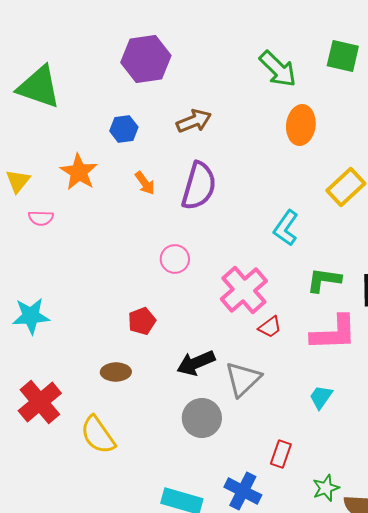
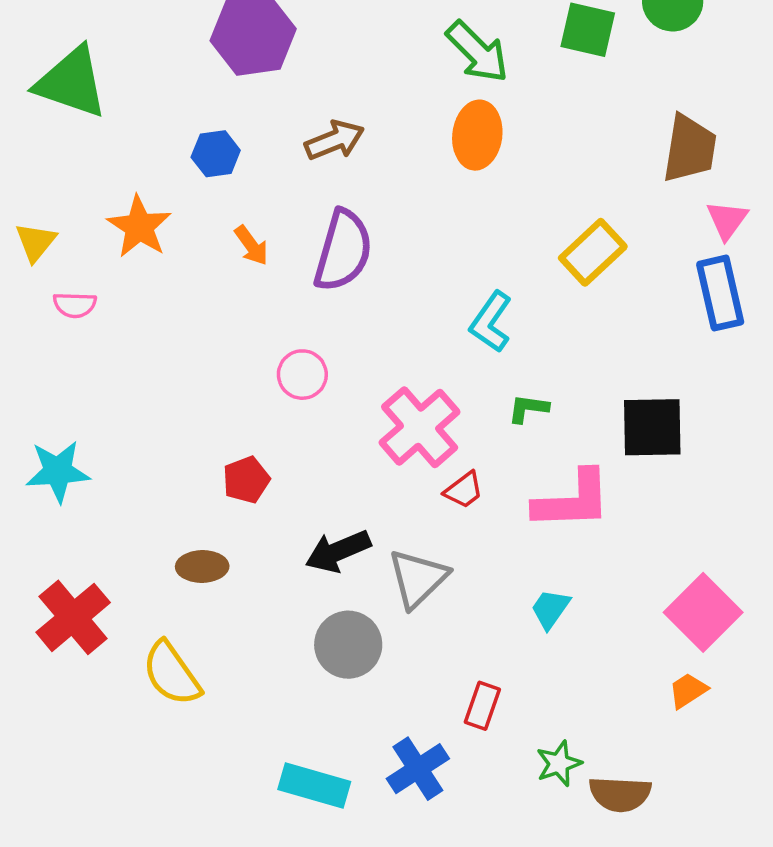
orange ellipse: (301, 125) -> (477, 135), moved
green L-shape: (324, 280) -> (528, 409), moved, size x0.7
blue cross: (243, 491) -> (418, 769), turned 30

